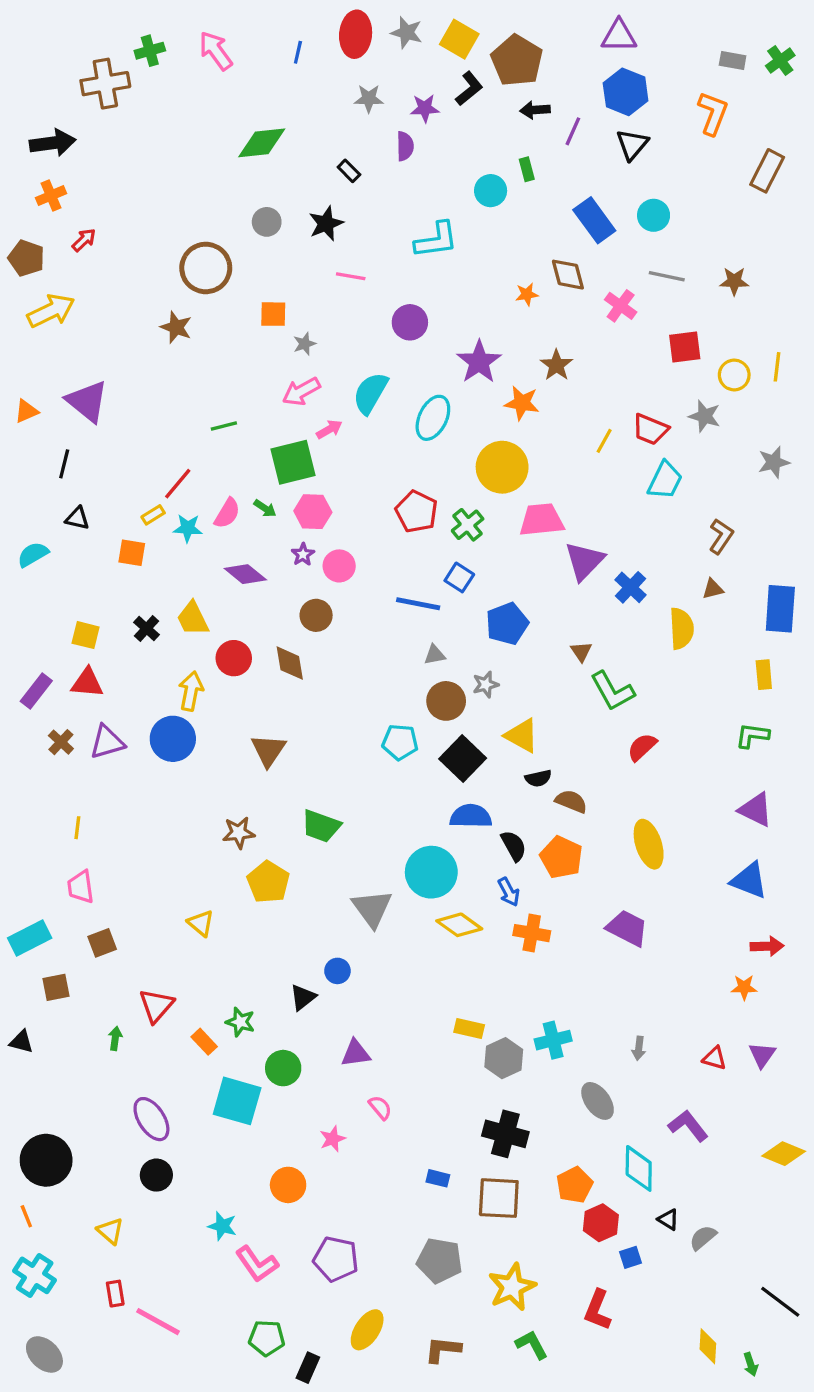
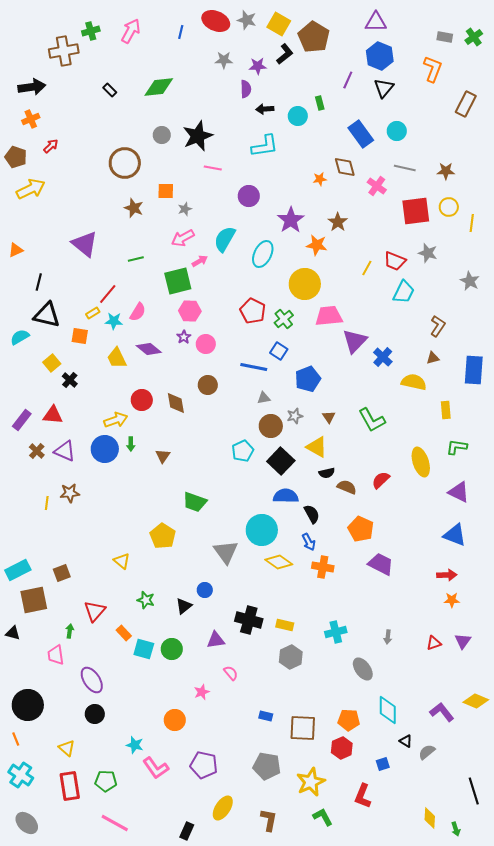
red ellipse: (356, 34) -> (216, 21), turned -72
pink arrow: (216, 51) -> (131, 31), turned 65
black arrow: (535, 110) -> (265, 109), moved
black rectangle: (349, 171) -> (110, 90), moved
black star: (326, 224) -> (198, 136), size x1.4
brown star: (176, 327) -> (134, 208), moved
red square: (685, 347) -> (416, 211), size x1.4
yellow circle: (734, 375) -> (449, 207), moved
purple triangle: (87, 401) -> (85, 244), moved
gray star: (774, 462) -> (470, 281), turned -30
green arrow: (265, 508) -> (131, 444), moved, turned 56
black triangle: (77, 518) -> (47, 315), size x1.8
brown circle: (316, 615) -> (208, 385), moved
yellow trapezoid: (193, 619) -> (117, 358), moved
black cross: (147, 629) -> (70, 380), moved
yellow semicircle: (682, 629) -> (414, 382), turned -75
yellow square: (86, 635) -> (52, 363), moved, turned 36
brown triangle: (581, 652) -> (329, 417), moved
yellow rectangle: (764, 675) -> (446, 410), moved
yellow arrow: (191, 691) -> (116, 420), turned 60
purple triangle: (107, 742) -> (65, 451), turned 40
cyan pentagon: (400, 742) -> (243, 451), turned -30
red semicircle: (642, 747) -> (381, 480), moved
brown triangle: (268, 750) -> (163, 456), size x0.7
brown star: (239, 833) -> (70, 493), moved
yellow ellipse: (649, 844) -> (421, 462), moved
orange pentagon: (561, 857) -> (361, 529), moved
pink trapezoid: (81, 887) -> (56, 655), moved
red arrow: (767, 946) -> (447, 575), moved
brown square: (56, 987) -> (34, 600), size x1.6
green star: (240, 1022) -> (146, 600), moved
gray hexagon: (504, 1058) -> (291, 657), moved
red triangle: (714, 1058) -> (434, 643), turned -35
cyan square: (237, 1101) -> (144, 649), moved, size x0.7
purple L-shape: (688, 1126) -> (442, 712), moved
black cross: (505, 1134) -> (249, 620), moved
orange pentagon: (575, 1185) -> (349, 720), turned 30
red hexagon: (601, 1223) -> (342, 748), moved
red rectangle: (115, 1294) -> (70, 786), size x1.8
black line: (780, 1302) -> (474, 791), turned 36
pink line: (158, 1322) -> (115, 823), moved
green pentagon: (267, 1338) -> (106, 781), moved
brown L-shape: (443, 1350) -> (269, 820), turned 95

